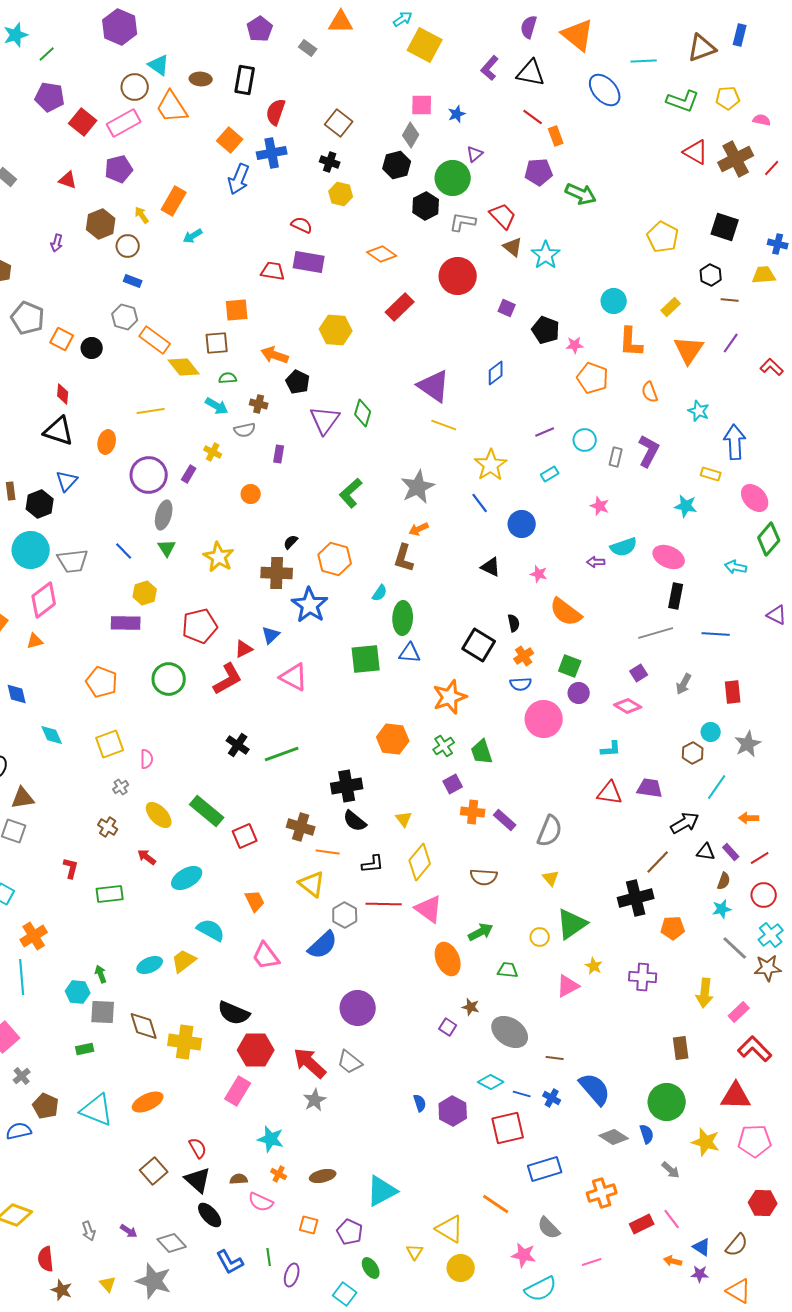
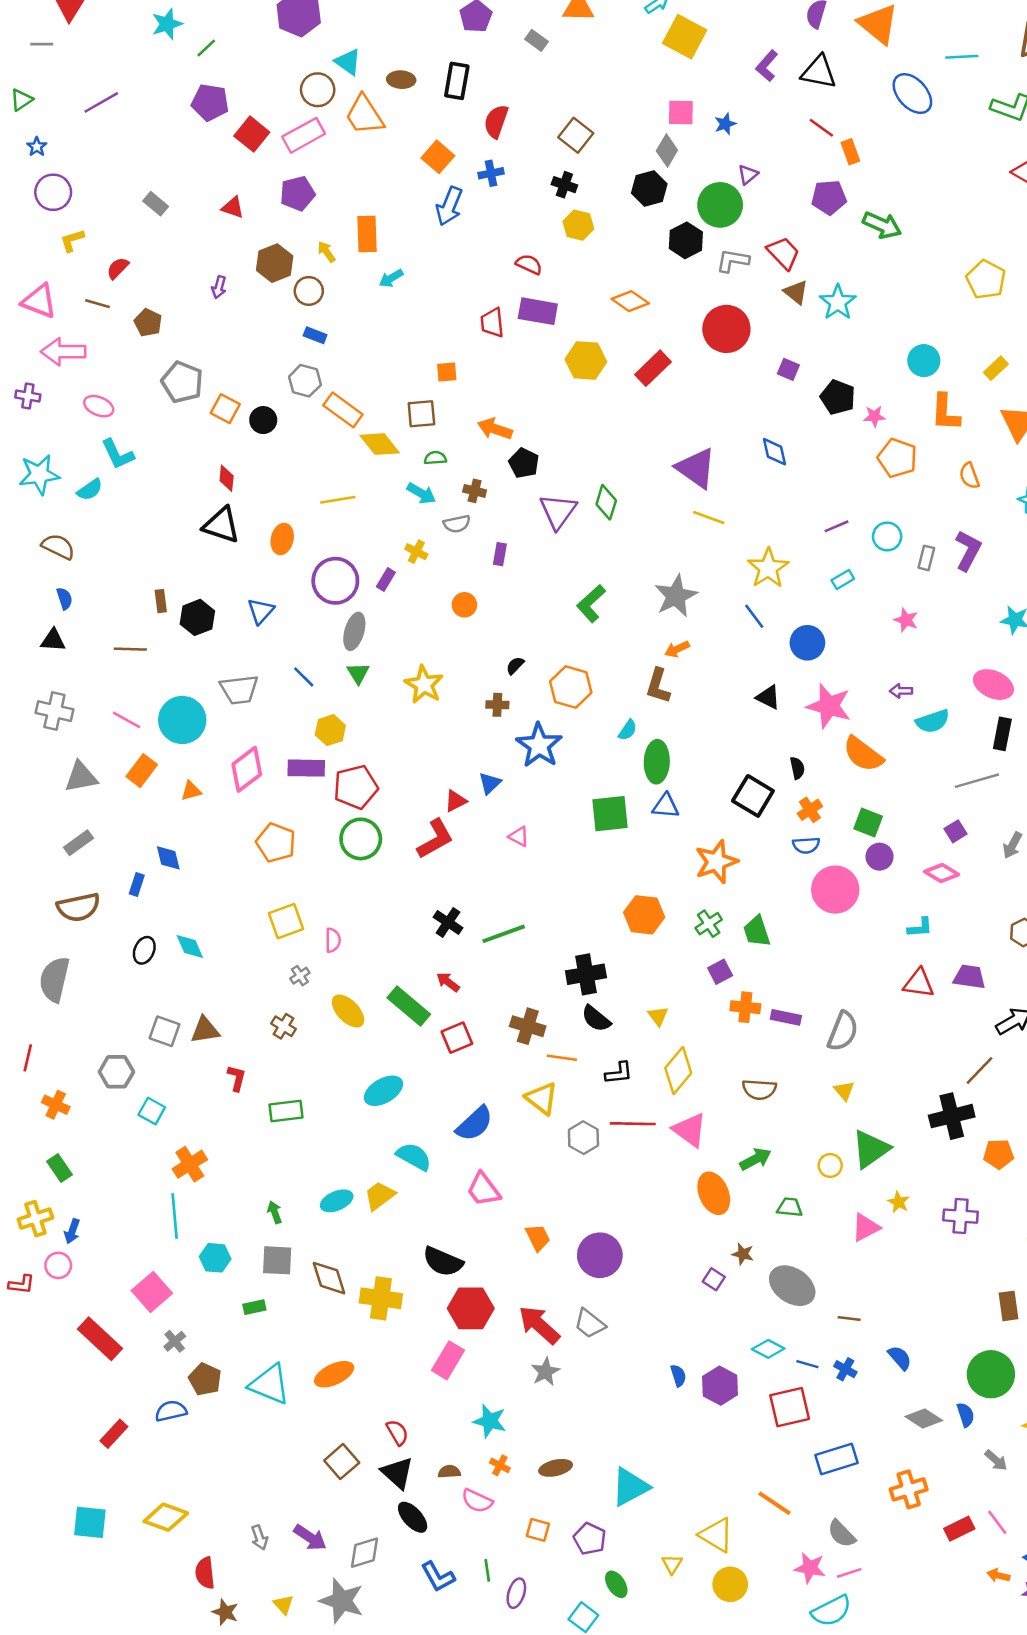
blue cross: (272, 153) -> (491, 173), size x0.7
orange rectangle: (174, 201) -> (367, 234), turned -32
red trapezoid: (273, 271) -> (492, 323), turned -105
orange square: (237, 310) -> (447, 372), size x0.7
yellow hexagon: (336, 330) -> (586, 361), moved
blue diamond: (496, 373) -> (774, 452), turned -65
blue triangle: (67, 481) -> (261, 611), moved
cyan semicircle: (624, 547) -> (933, 721), moved
cyan circle: (31, 550) -> (182, 720), moved
brown cross: (277, 573) -> (497, 705), size x0.6
pink star: (539, 574) -> (829, 706), size x2.0
pink diamond: (44, 600) -> (247, 769), moved
red pentagon: (200, 626) -> (356, 787), moved
pink triangle: (294, 677) -> (519, 836), size x0.6
cyan diamond: (52, 735) -> (190, 946), moved
brown triangle: (23, 798) -> (205, 1030), moved
purple rectangle: (505, 820) -> (786, 1017), turned -30
red arrow: (147, 857) -> (448, 982), moved
orange trapezoid: (255, 901) -> (538, 1238), moved
blue semicircle: (323, 945) -> (475, 1124), moved
cyan hexagon: (78, 992) -> (215, 1258), moved
blue semicircle: (595, 1089) -> (900, 1358), size x0.6
purple arrow: (129, 1231) -> (310, 1537), size x1.5
gray diamond: (172, 1243) -> (364, 1553), turned -64
pink line: (592, 1262) -> (849, 1573), moved

